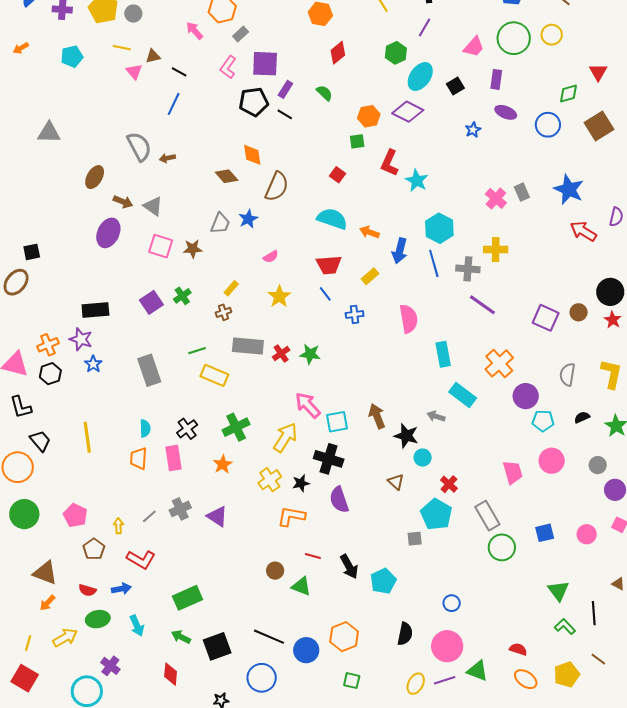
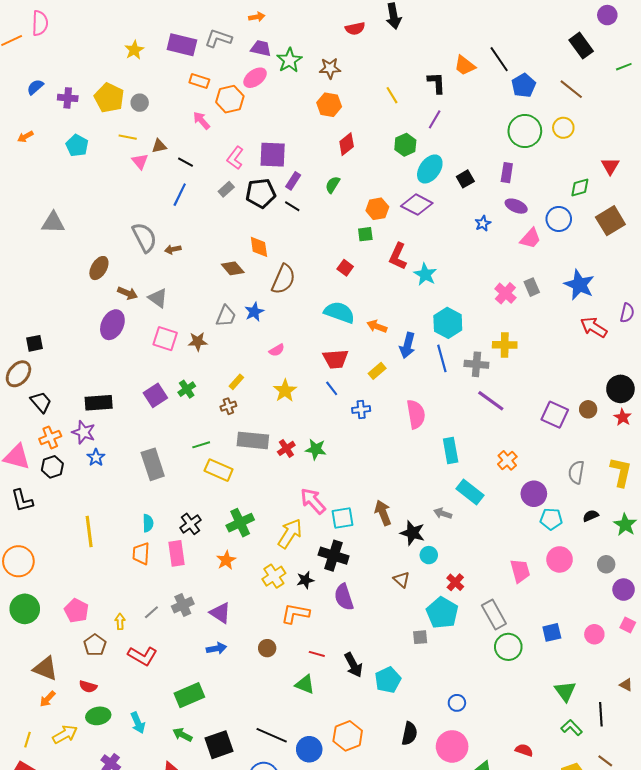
gray rectangle: (241, 34) -> (226, 189), moved
pink trapezoid: (474, 47) -> (530, 238), moved
cyan pentagon: (72, 56) -> (77, 146), turned -30
green semicircle: (324, 93) -> (333, 185), turned -102
orange cross: (499, 363) -> (507, 460), size x0.7
black trapezoid: (40, 441) -> (41, 402), moved
brown circle: (275, 571) -> (267, 648), moved
blue arrow: (121, 589) -> (216, 648), moved

